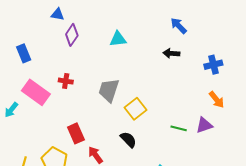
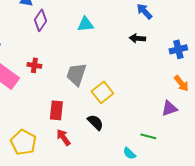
green line: (179, 128) -> (148, 136), moved
red rectangle: (76, 133) -> (56, 110), moved, turned 30

